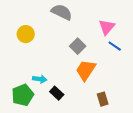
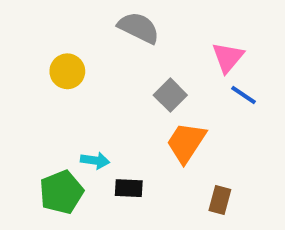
black rectangle: (57, 93) -> (129, 188), turned -40
brown rectangle: (103, 99) -> (220, 200), turned 32

